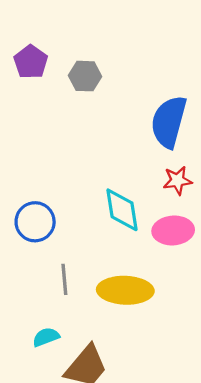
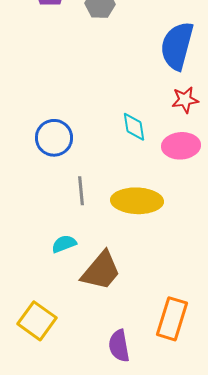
cyan diamond: (122, 210) -> (134, 127), size x0.7

